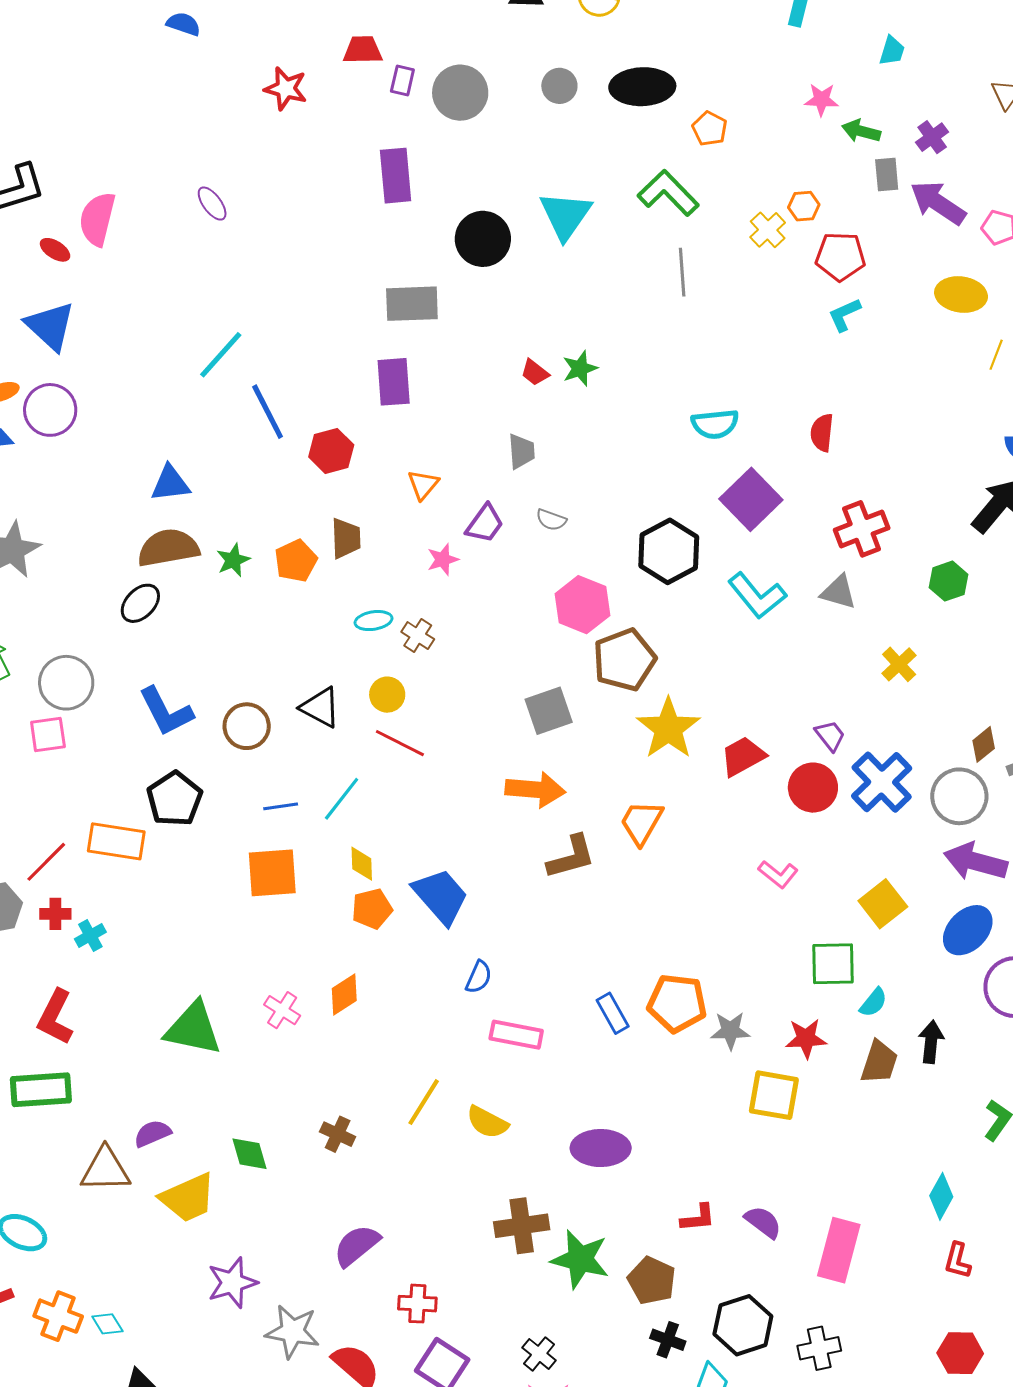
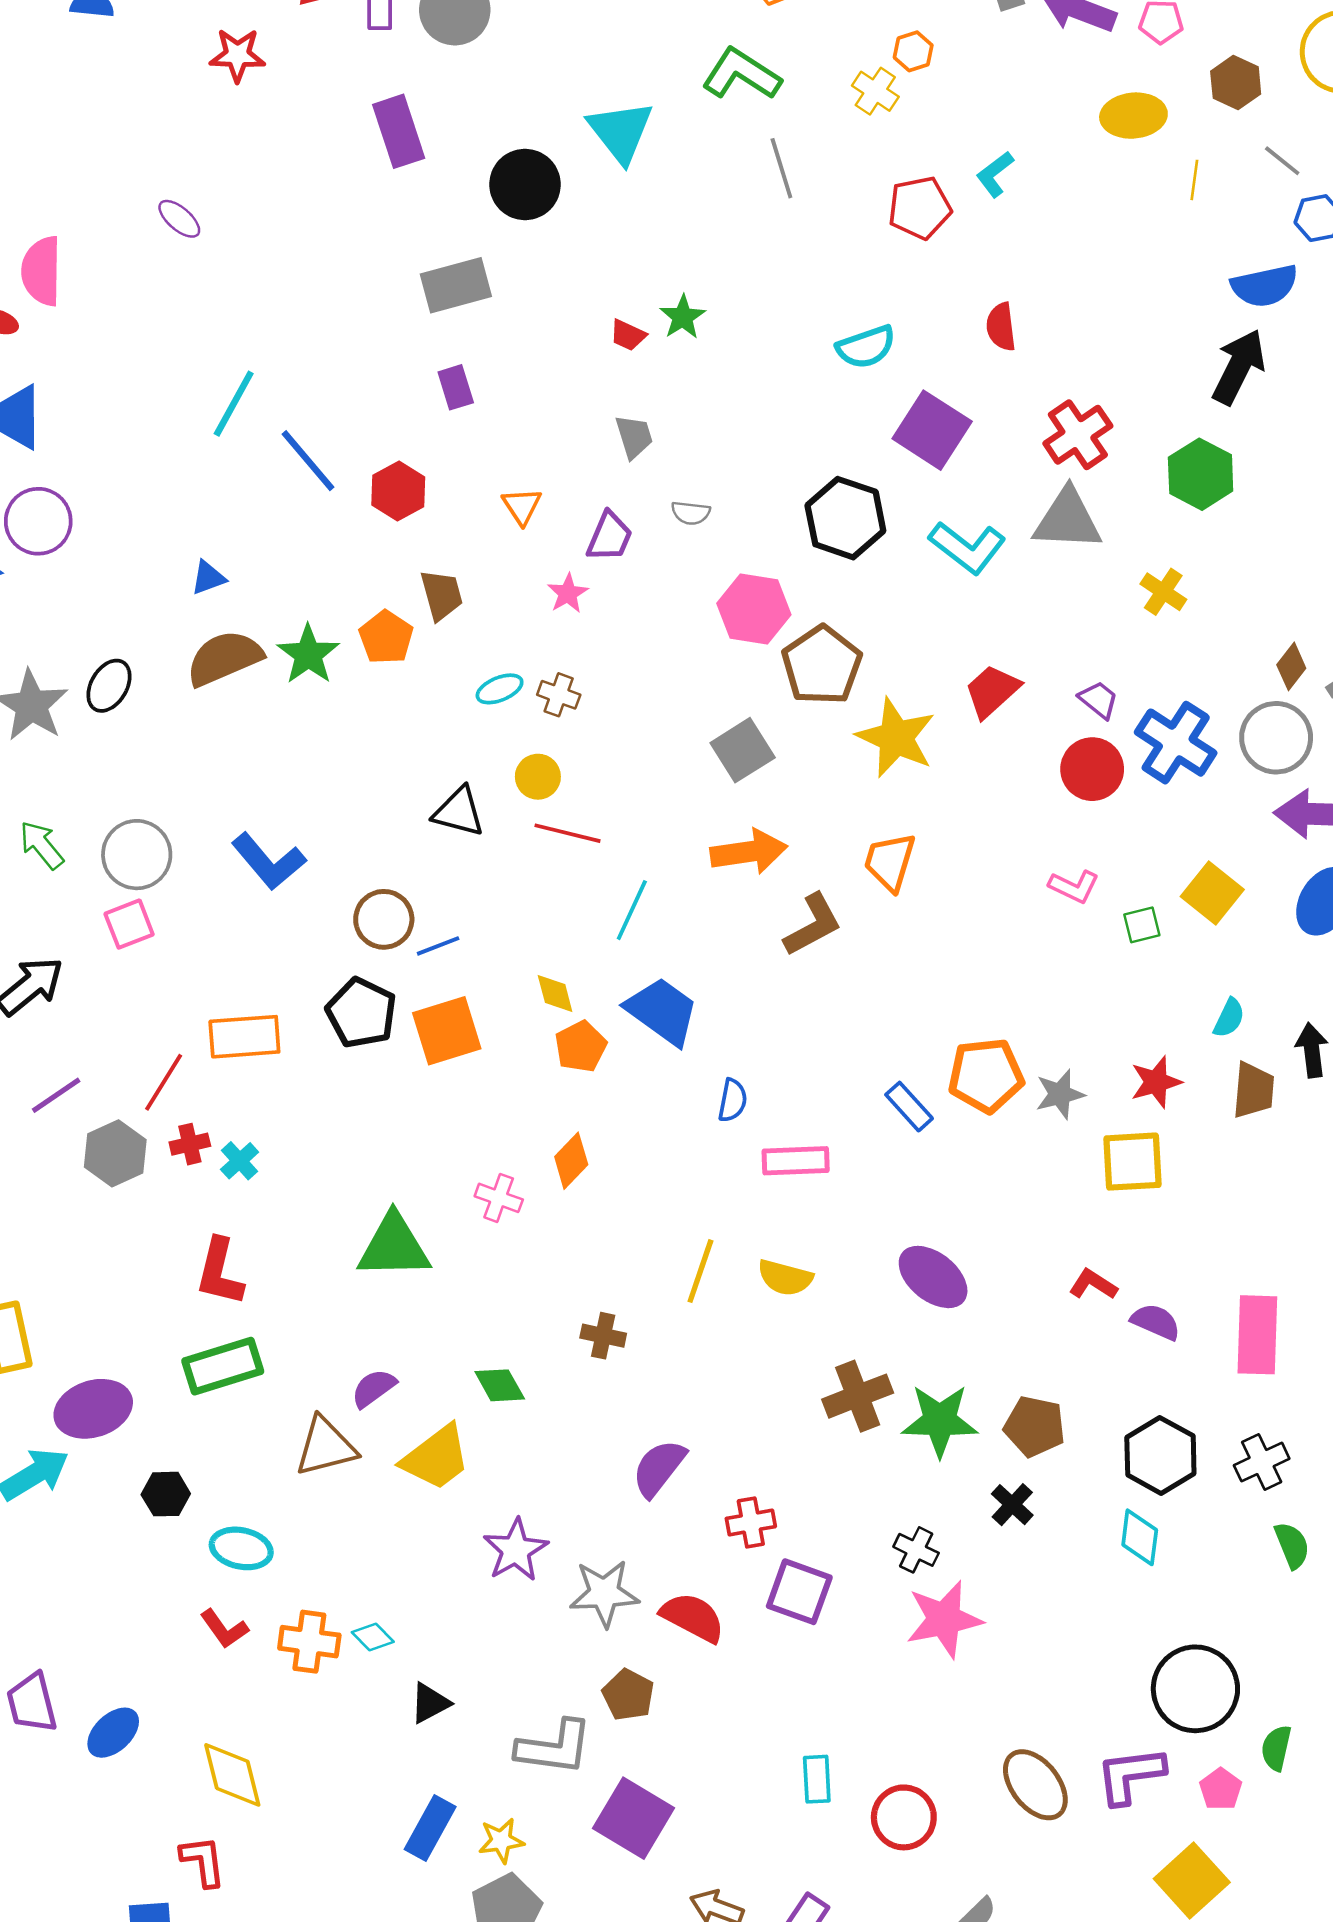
red pentagon: (840, 256) -> (920, 208), moved
purple rectangle: (394, 382) -> (456, 387), size x0.7
blue triangle: (170, 483) -> (208, 578), size x0.7
green star: (233, 560) -> (308, 654), size x1.4
green hexagon: (949, 581) -> (1201, 474), size x1.4
gray triangle: (838, 592) -> (1067, 520), size x1.5
black ellipse: (140, 603) -> (109, 686), moved
brown circle: (247, 726) -> (384, 919), moved
red trapezoid: (743, 756) -> (992, 691), moved
black pentagon: (175, 799) -> (361, 1013), moved
cyan line: (342, 799) -> (632, 910), moved
green square: (833, 964) -> (1142, 925), moved, size x0.6
purple ellipse: (601, 1148) -> (933, 1277), turned 52
red L-shape: (698, 1218) -> (1093, 1284), moved, turned -129
black cross: (668, 1340) -> (1012, 1505), moved, turned 36

